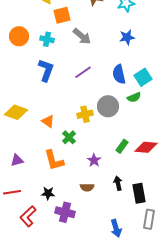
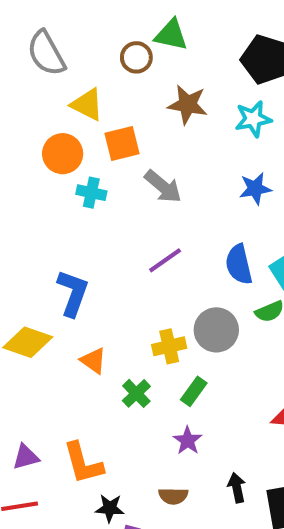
orange circle: (19, 36) -> (63, 154), moved
blue L-shape: (46, 70) -> (73, 293), moved
green rectangle: (122, 146) -> (194, 391), moved
purple triangle: (17, 160) -> (26, 457), moved
orange L-shape: (54, 160) -> (83, 463), moved
black star: (48, 193) -> (110, 508), moved

